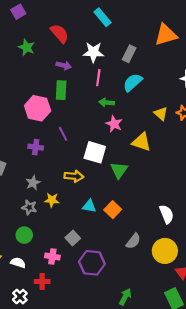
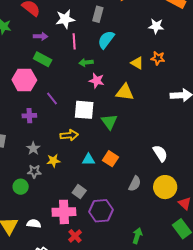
green rectangle: (61, 90) -> (43, 59), turned -54
green circle: (24, 235) -> (21, 187), moved
pink cross: (52, 257) -> (64, 212), size x1.6
red cross: (42, 282) -> (75, 236), moved, turned -32

